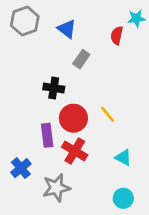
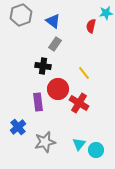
gray rectangle: (81, 59) -> (55, 44), moved
yellow line: (108, 114) -> (84, 73), moved
red cross: (75, 151) -> (79, 103), moved
cyan triangle: (123, 158) -> (79, 144), moved, turned 40

